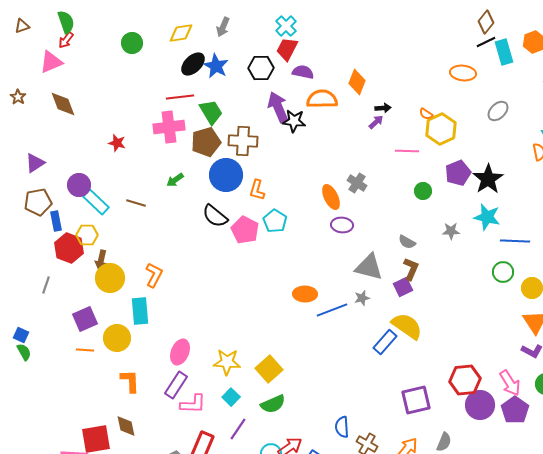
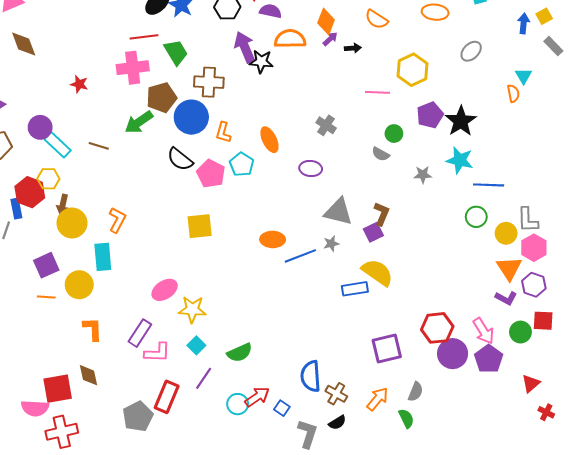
orange semicircle: (426, 114) -> (376, 19), moved, size x1.6
purple arrow: (376, 122) -> (330, 39), moved
brown pentagon: (206, 142) -> (161, 98), moved
green arrow: (175, 180) -> (139, 122), size x1.6
orange ellipse: (331, 197) -> (269, 140), moved
blue rectangle: (56, 221) -> (16, 209), moved
gray semicircle: (407, 242) -> (381, 154), moved
blue rectangle: (385, 342) -> (355, 289), turned 40
pink ellipse: (180, 352) -> (165, 290), moved, turned 35
yellow square: (269, 369) -> (200, 226), moved, turned 36
blue semicircle: (342, 427) -> (311, 376), size x1.4

